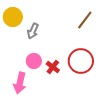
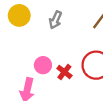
gray arrow: (33, 31) -> (55, 20), moved

